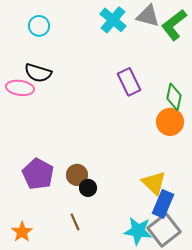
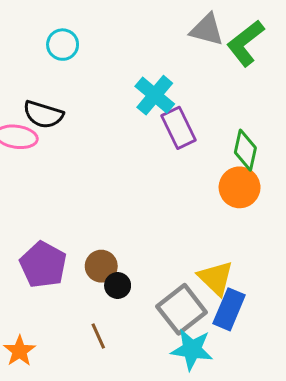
cyan cross: (113, 20) -> (155, 95), moved
cyan circle: (39, 26) -> (63, 45), moved
gray square: (164, 230) -> (182, 309), moved

